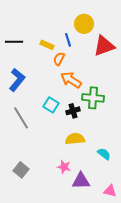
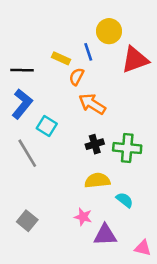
black line: (14, 42) -> (22, 70), moved
green cross: (93, 98) -> (127, 148), moved
cyan square: (51, 105) -> (47, 126), moved
cyan semicircle: (104, 154) -> (125, 200), moved

